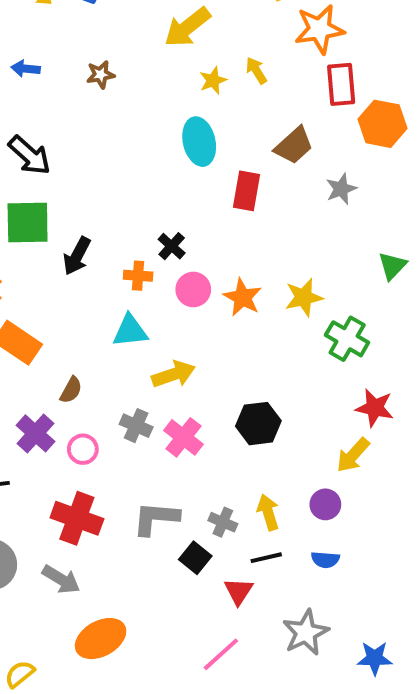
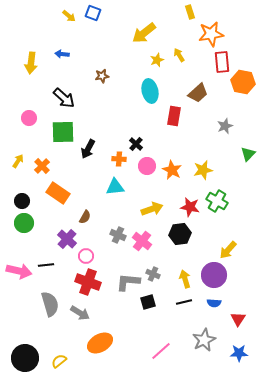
brown star: (101, 75) -> (102, 76), moved
gray star: (341, 189) -> (225, 126), moved
green cross: (347, 339) -> (217, 201), moved
yellow arrow: (174, 374) -> (152, 209), moved
red star: (375, 408) -> (190, 207), moved
pink circle: (83, 449) -> (86, 256), moved
purple circle: (325, 504) -> (214, 275), size x1.6
gray cross: (223, 522) -> (153, 274), moved
black square: (195, 558) -> (148, 302), turned 35
red triangle: (239, 591) -> (238, 319), moved

